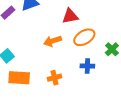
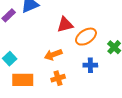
red triangle: (70, 16) -> (65, 25), moved
orange arrow: (53, 41) -> (53, 55), moved

